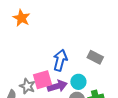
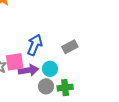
gray rectangle: (95, 57) -> (70, 47), turned -63

